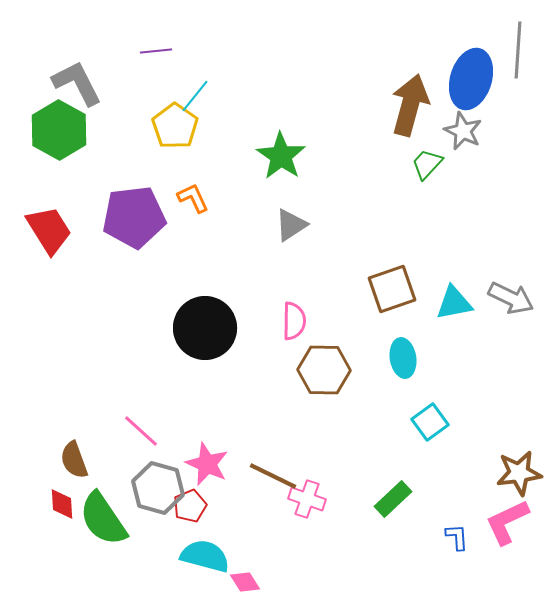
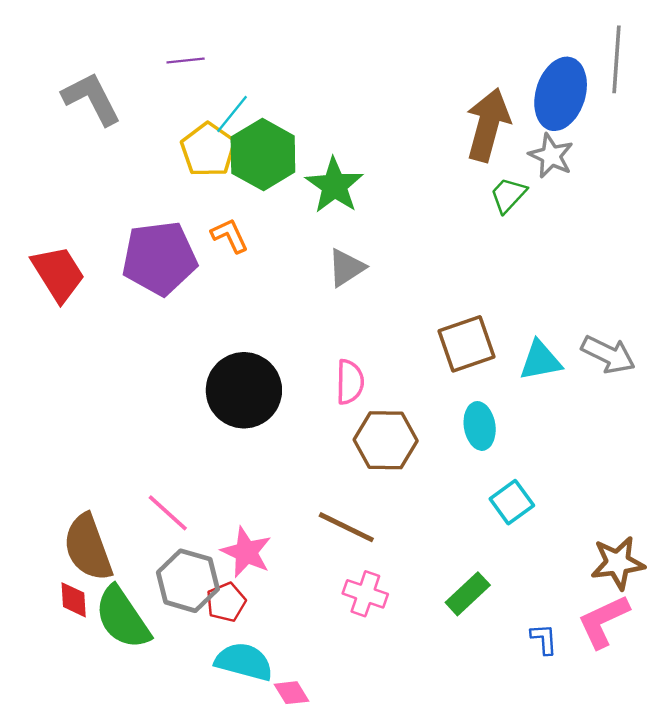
green hexagon: (59, 130) -> (263, 155), moved
brown semicircle: (74, 460) -> (88, 547), size x1.5
brown line: (273, 476) -> (346, 527), moved

